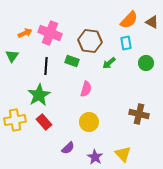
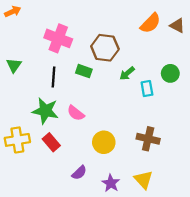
orange arrow: (25, 33) -> (13, 12), moved
cyan rectangle: (126, 43) -> (147, 89), moved
pink semicircle: (86, 89) -> (76, 113), moved, turned 112
green star: (39, 95) -> (45, 111), turned -30
brown cross: (139, 114) -> (148, 139), moved

